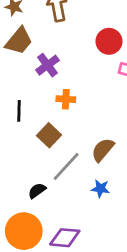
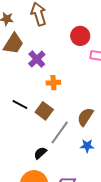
black line: (19, 111) -> (20, 105), moved, turned -56

